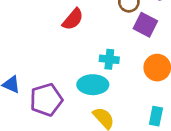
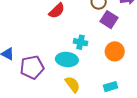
cyan rectangle: (156, 116) -> (111, 87), turned 56

